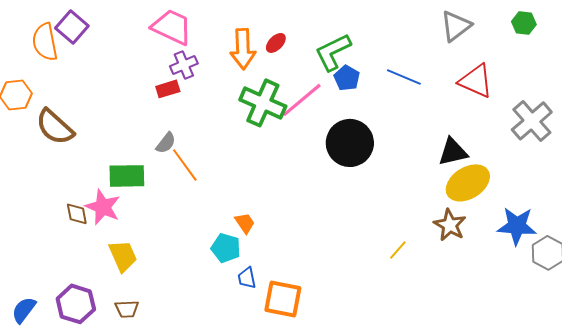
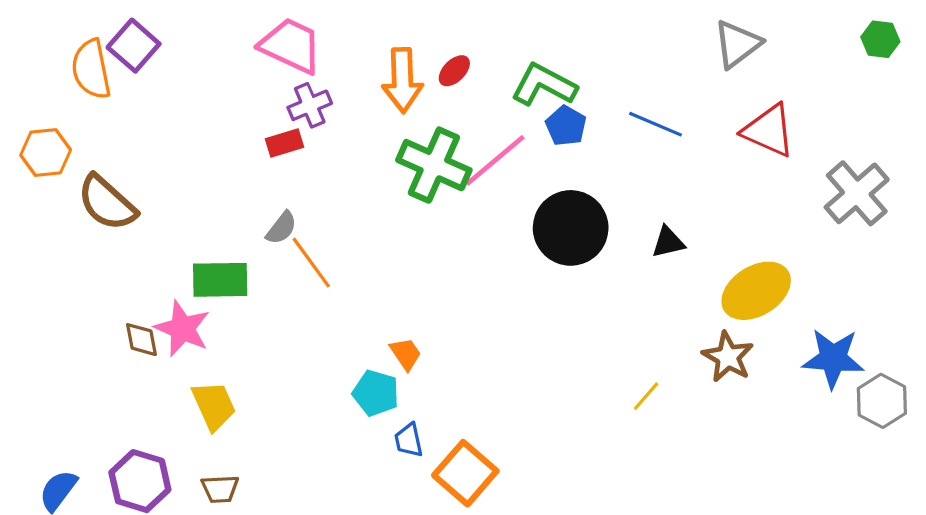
green hexagon: (524, 23) -> (880, 39), moved
green L-shape: (333, 52) -> (544, 85), turned 54
black triangle: (453, 152) -> (668, 242), moved, size x0.7
orange square: (283, 299) -> (465, 473), turned 30

